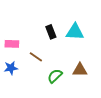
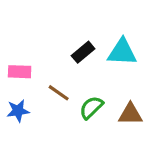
black rectangle: (51, 32) -> (83, 52), turned 72
green semicircle: (55, 76) -> (91, 108), moved

